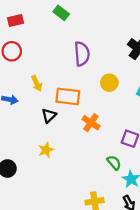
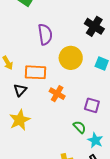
yellow circle: (109, 83) -> (71, 58), size x1.5
yellow star: (46, 150) -> (20, 120), size x1.5

